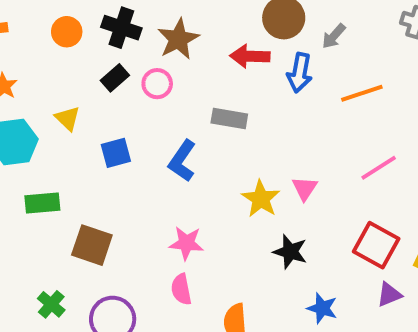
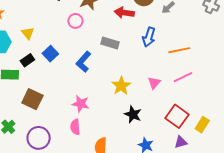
blue arrow: (300, 73) -> (149, 37), moved
black rectangle: (115, 78) -> (27, 60), moved
orange line: (362, 93) -> (179, 50), moved
blue square: (116, 153) -> (50, 54), turned -35
pink triangle: (305, 188) -> (154, 83), moved

